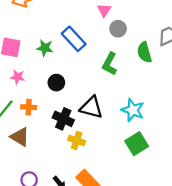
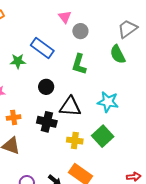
green semicircle: (144, 52) -> (118, 54), moved
black circle: (56, 83) -> (46, 87), moved
yellow cross: (77, 141) -> (75, 141), moved
green square: (137, 144) -> (103, 136), moved

